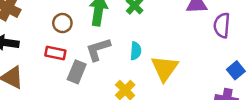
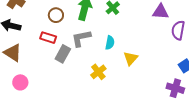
yellow triangle: (165, 68) -> (131, 58), size x0.7

